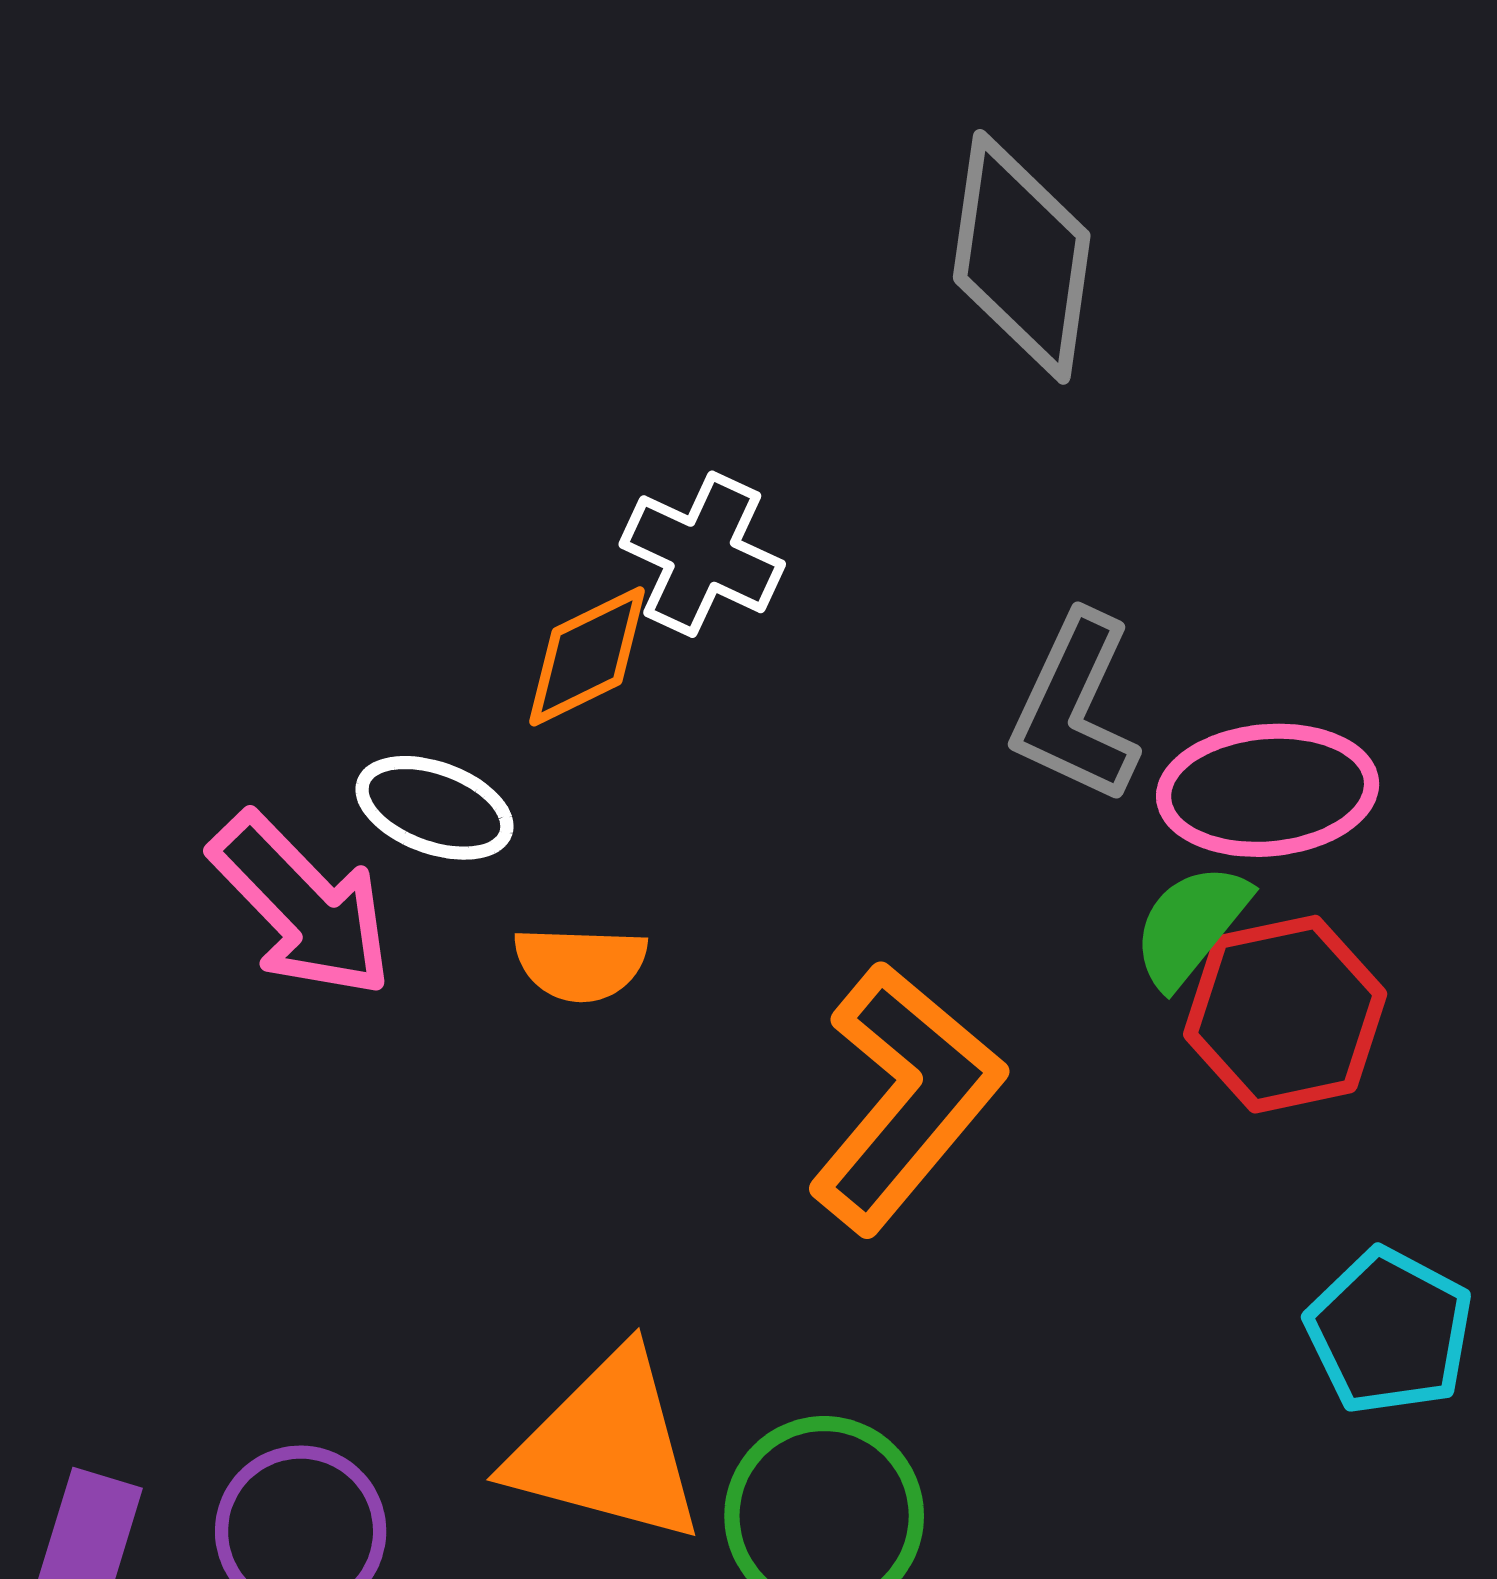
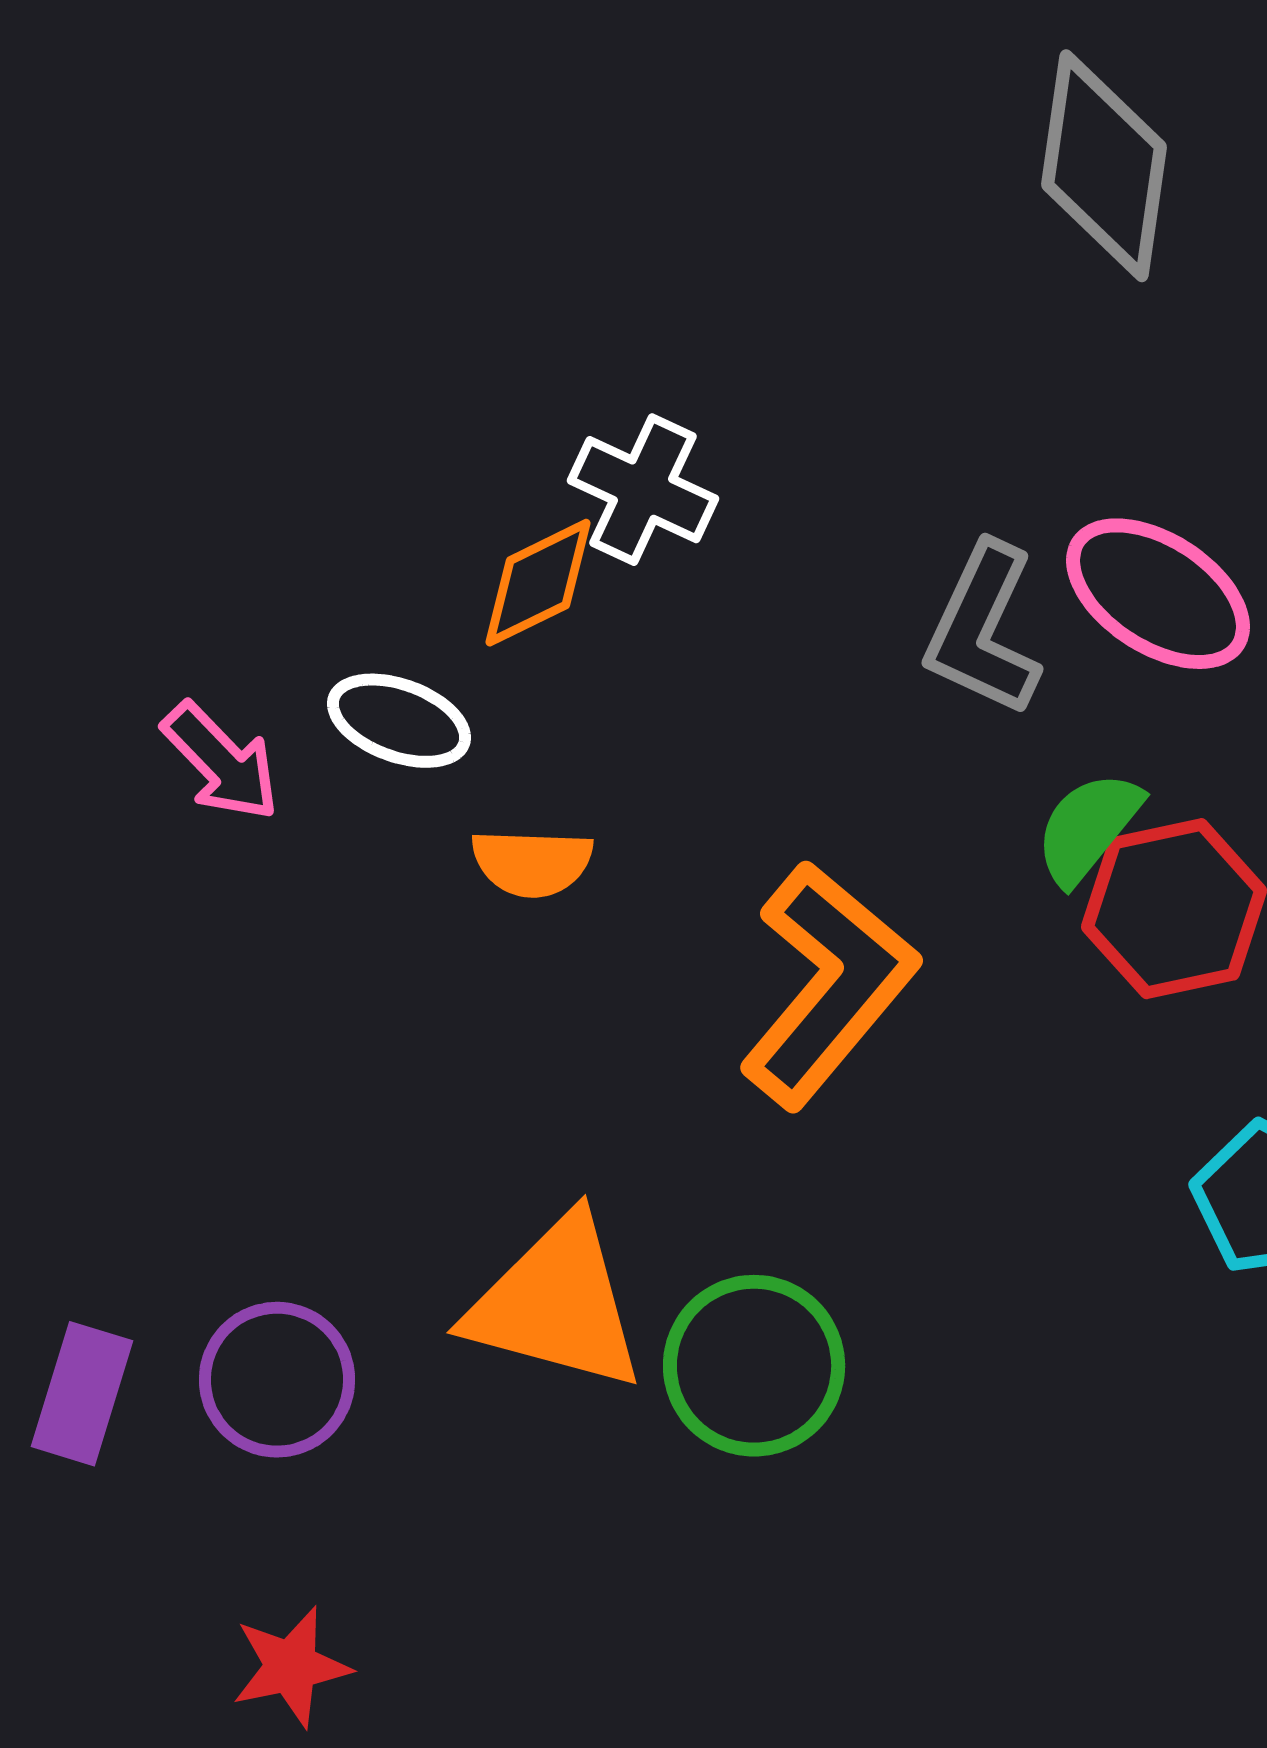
gray diamond: (1022, 257) -> (1104, 166), moved
pink ellipse: (1268, 790) -> (1158, 594), moved, turned 38
pink arrow: (302, 906) -> (221, 762), moved, size x0.7

